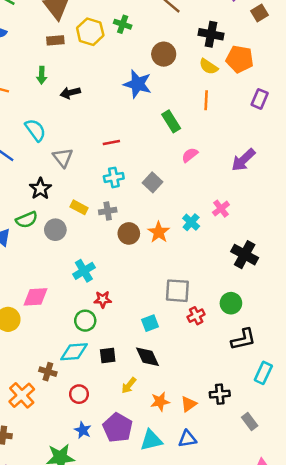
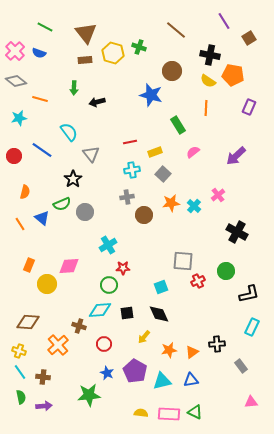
yellow rectangle: (79, 207) -> (155, 152), moved, turned -48
orange star: (159, 232) -> (171, 203), moved, turned 30
black L-shape: (243, 339) -> (249, 294), moved

